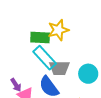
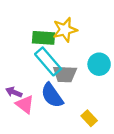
cyan circle: (88, 74) -> (99, 64), moved
purple arrow: (16, 85) -> (14, 92), turned 144

